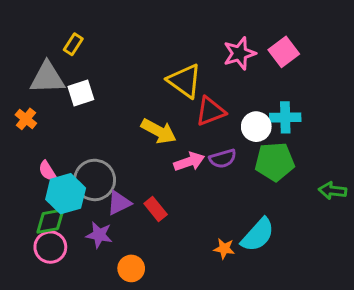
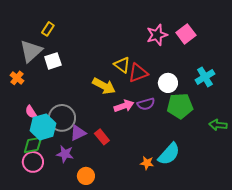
gray triangle: (47, 78) -> (31, 51), turned -40
yellow triangle: (185, 81) -> (122, 65), moved, size x0.7
cyan cross: (285, 117) -> (205, 77), moved, turned -30

